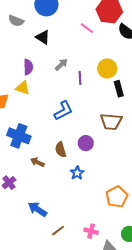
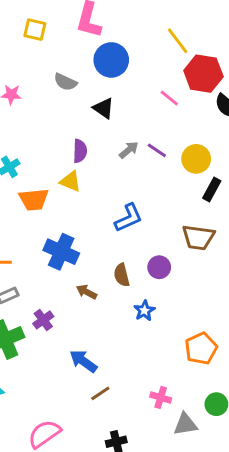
purple line: (80, 78) -> (157, 150), moved, turned -56
black rectangle: (119, 89) -> (212, 190), turned 42
brown line: (58, 231) -> (100, 393), moved

